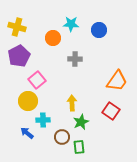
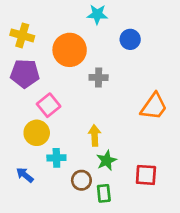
cyan star: (71, 24) -> (97, 14), moved
orange circle: (53, 38) -> (70, 50), size x1.6
purple pentagon: (19, 56) -> (25, 74), turned 30
red square: (111, 111) -> (146, 175), moved, turned -30
blue arrow: (27, 133) -> (25, 175), moved

